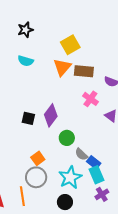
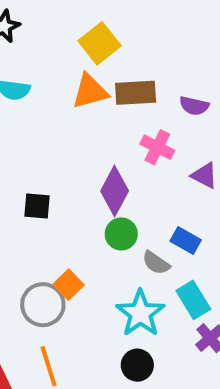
orange triangle: (62, 67) -> (90, 91), turned 42
purple diamond: (51, 115) -> (115, 191), moved
blue rectangle: (94, 162) -> (186, 240), moved
gray circle: (36, 177) -> (43, 305), moved

